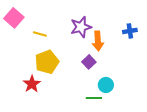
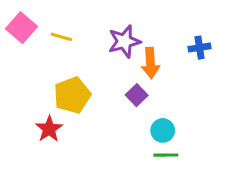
yellow line: (40, 34) -> (61, 37), moved
green line: (94, 98) -> (166, 155), moved

